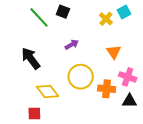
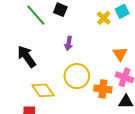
purple arrow: (72, 45) -> (69, 43), turned 128
orange triangle: (114, 52) -> (120, 54), moved

